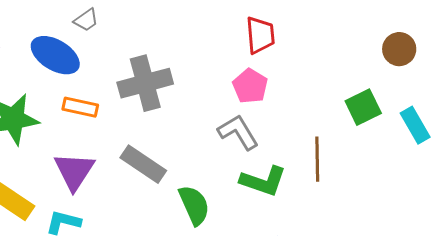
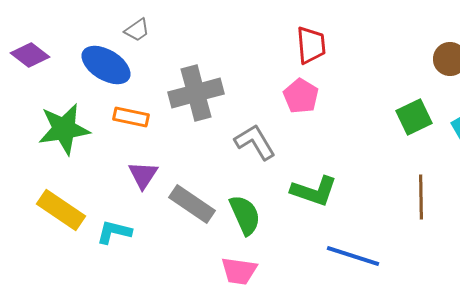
gray L-shape: (238, 132) -> (255, 142), moved
brown line: (317, 159) -> (421, 197), moved
gray rectangle: (143, 164) -> (192, 204), moved
purple triangle: (74, 171) -> (143, 175), moved, size x0.7

